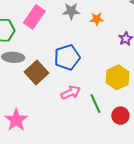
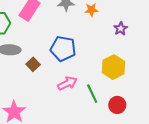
blue pentagon: (67, 57) -> (63, 49), turned 30
brown square: (36, 73) -> (33, 64), size x0.6

